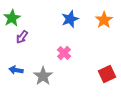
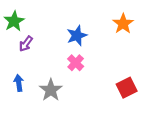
blue star: (70, 19) -> (77, 35), moved
blue arrow: (16, 70) -> (19, 83), turned 72

